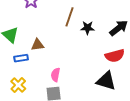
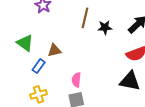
blue rectangle: (21, 58) -> (39, 66), turned -40
yellow cross: (18, 85) -> (38, 94), turned 35

